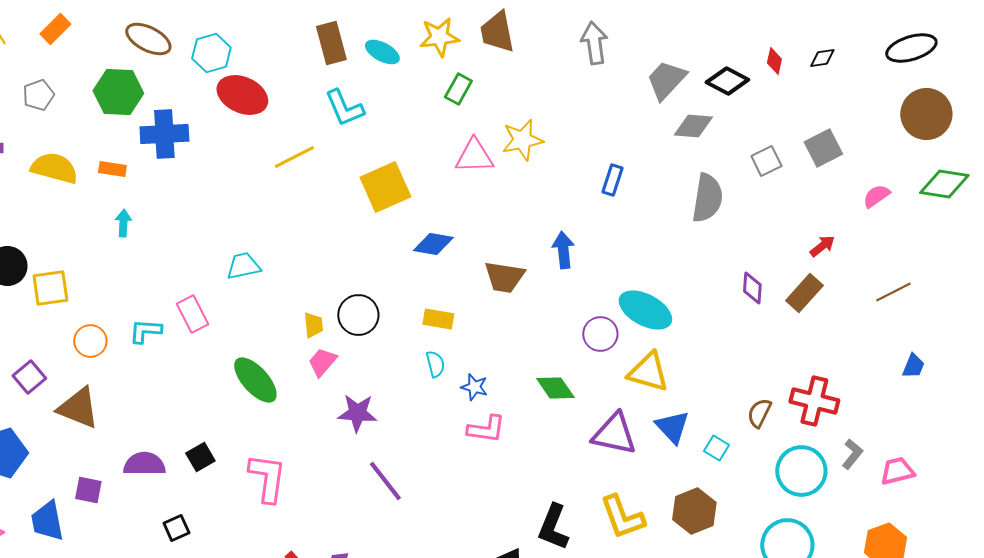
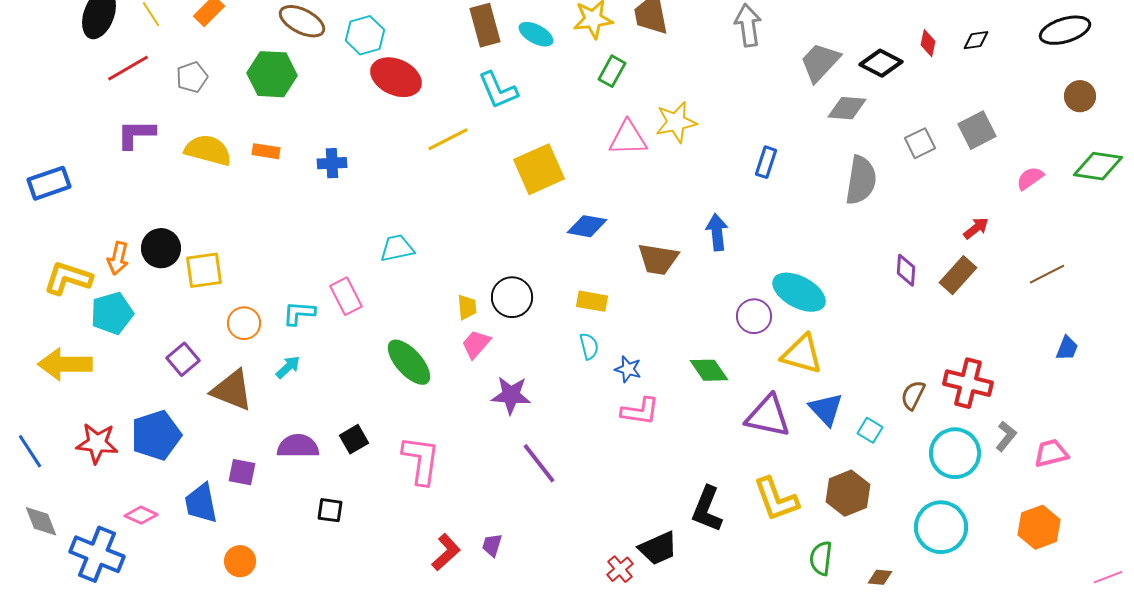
brown circle: (926, 114) -> (1080, 96), size x0.6
blue cross: (164, 134) -> (332, 163), moved, size x0.6
cyan arrow: (123, 223) -> (288, 367), moved, turned 44
black square: (176, 528) -> (330, 510), turned 32

